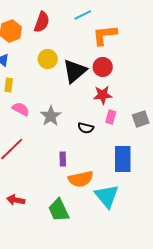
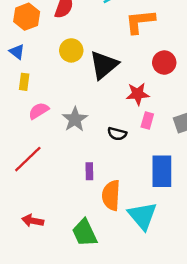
red circle: (103, 67) -> (164, 63), moved
pink semicircle: (21, 109) -> (39, 111), turned -60
orange semicircle: (81, 179) -> (111, 195), turned 105

